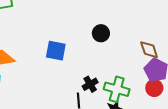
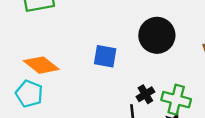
black circle: (101, 33) -> (157, 35), size x1.8

